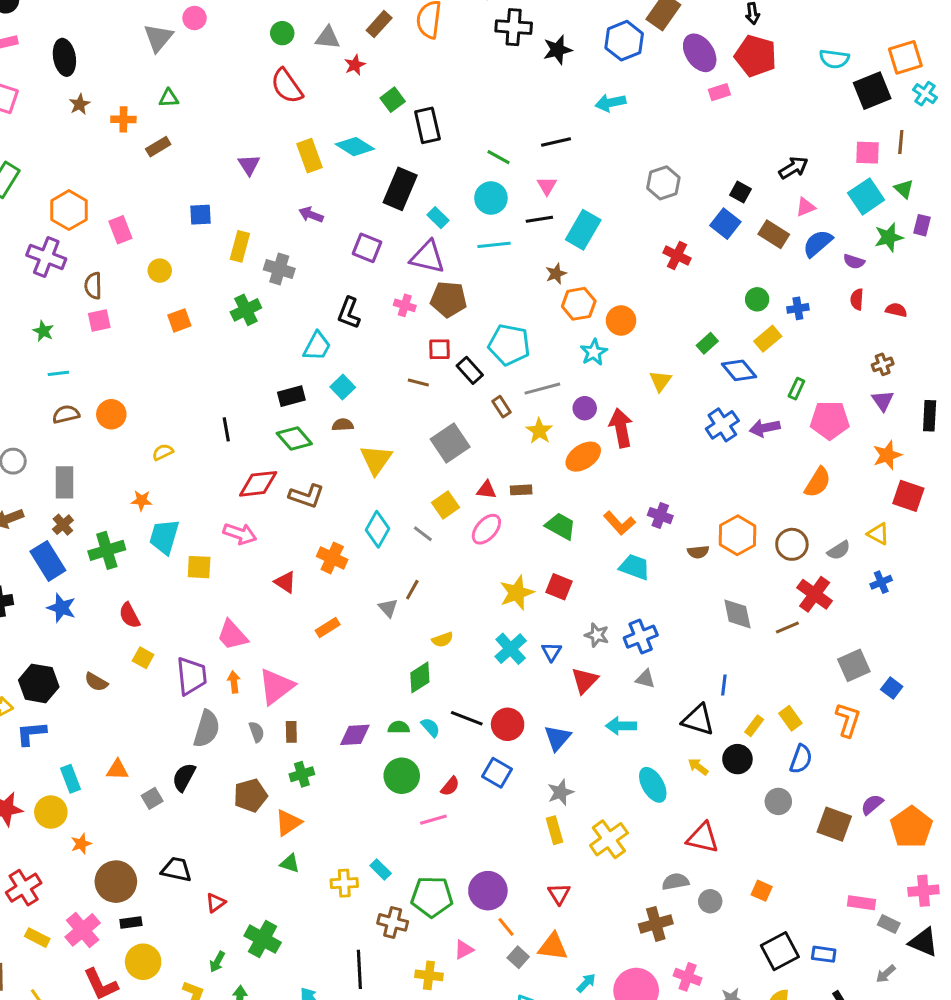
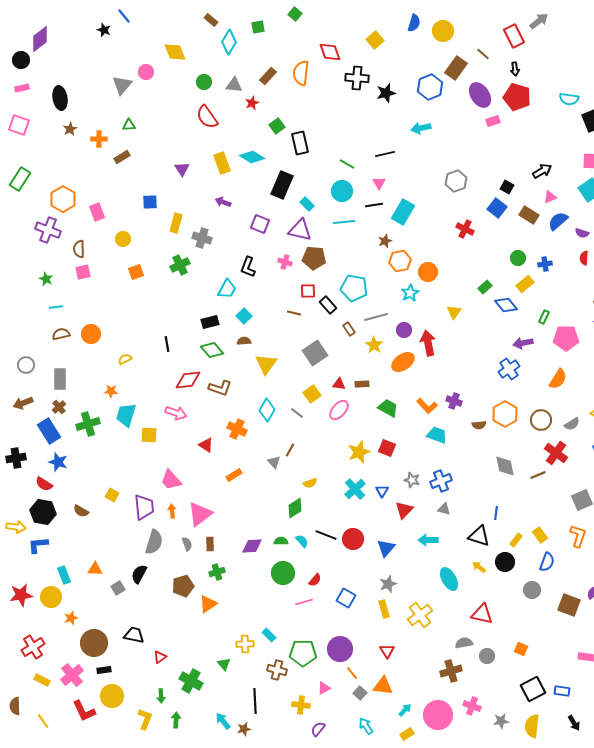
blue cross: (722, 425) -> (509, 369), moved
red semicircle: (129, 615) -> (44, 484), moved, turned -30
blue square: (497, 773) -> (346, 598), moved
green triangle: (290, 863) -> (224, 664), moved, turned 32
green arrow: (217, 962) -> (161, 696), turned -32

